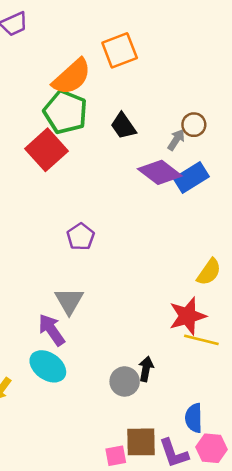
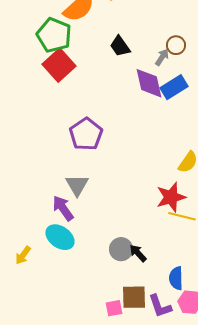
green pentagon: (65, 112) -> (54, 35), moved
purple diamond: (160, 172) -> (149, 83), turned 40
purple pentagon: (81, 237) -> (86, 134), size x1.5
black arrow: (146, 369) -> (138, 253), moved, turned -54

